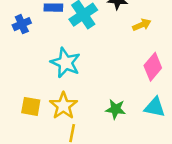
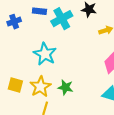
green star: (116, 109) -> (65, 87), moved

